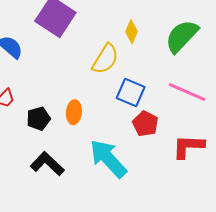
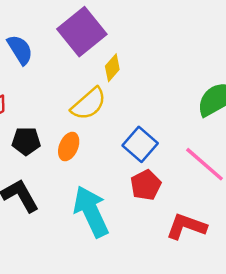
yellow diamond: (132, 32) -> (112, 68), moved
yellow semicircle: (105, 59) -> (89, 104), moved

